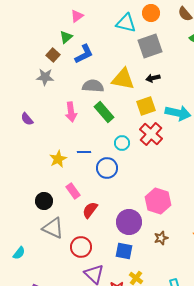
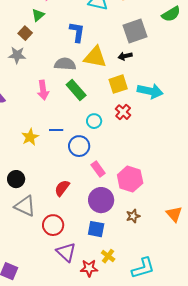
gray square: (150, 46) -> (135, 31), moved
blue L-shape: (84, 54) -> (77, 32), moved, turned -55
red cross: (151, 134) -> (123, 112), size x0.7
pink rectangle: (73, 191) -> (98, 169), moved

